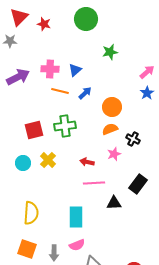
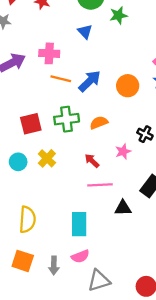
green star: (110, 52) -> (118, 15), moved
blue triangle: (75, 70) -> (85, 32), moved, turned -32
blue arrow: (85, 93) -> (90, 81), size x1.5
orange circle: (112, 107) -> (128, 86), moved
orange semicircle: (110, 129) -> (99, 123), moved
red arrow: (87, 162) -> (92, 161), turned 32

